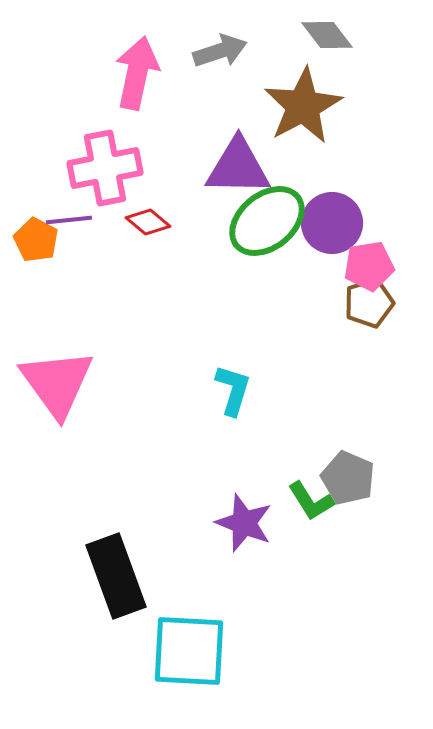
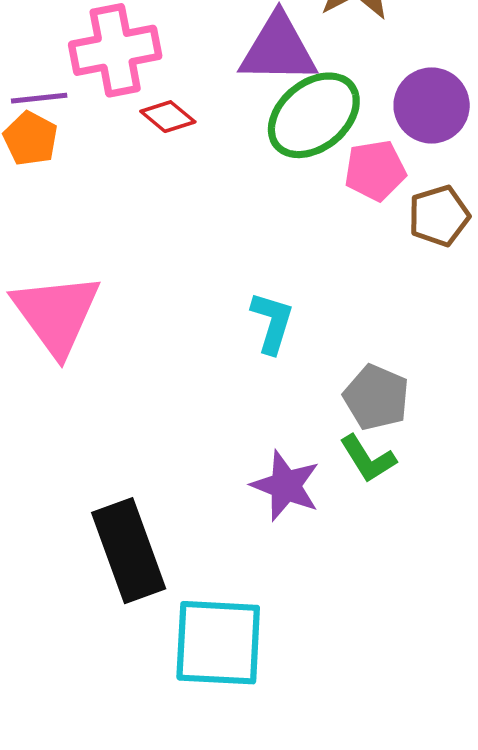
purple line: (69, 220) -> (39, 98), moved
purple circle: (332, 223) -> (432, 105), moved
pink pentagon: (369, 266) -> (375, 170), moved
gray pentagon: (348, 478) -> (376, 397), moved

